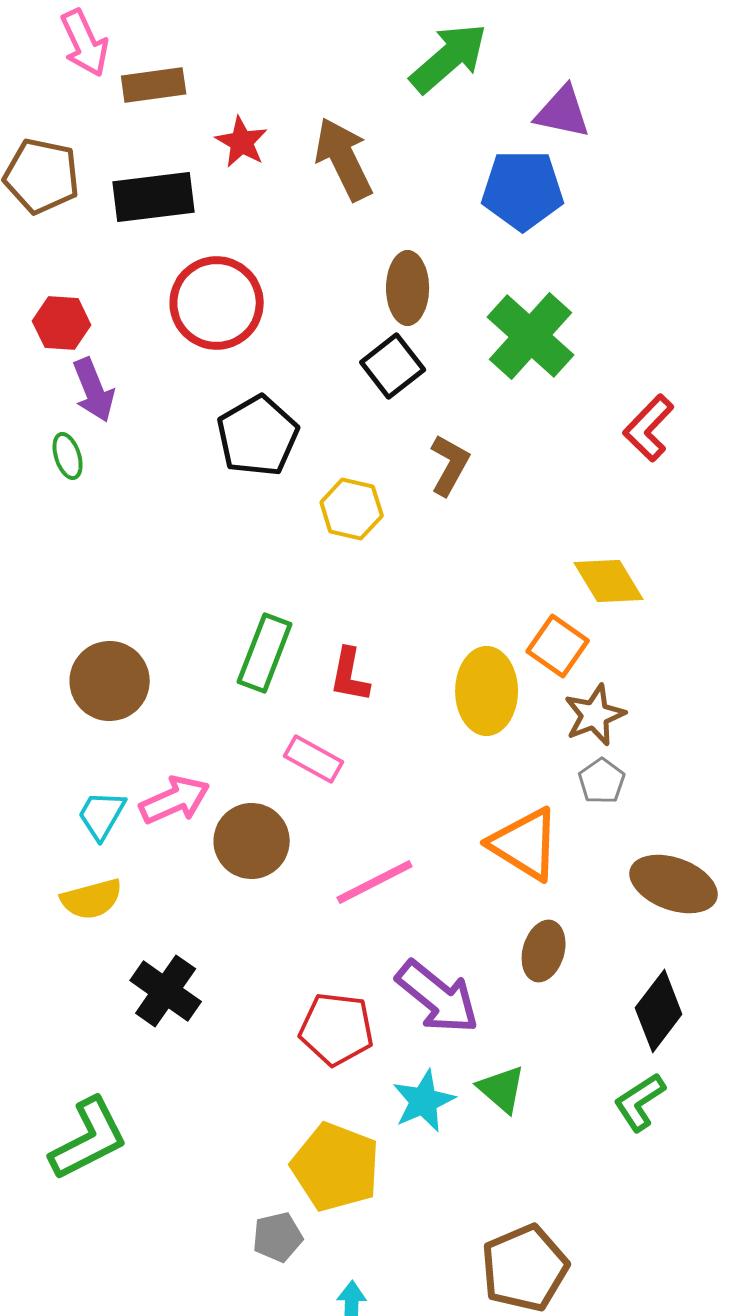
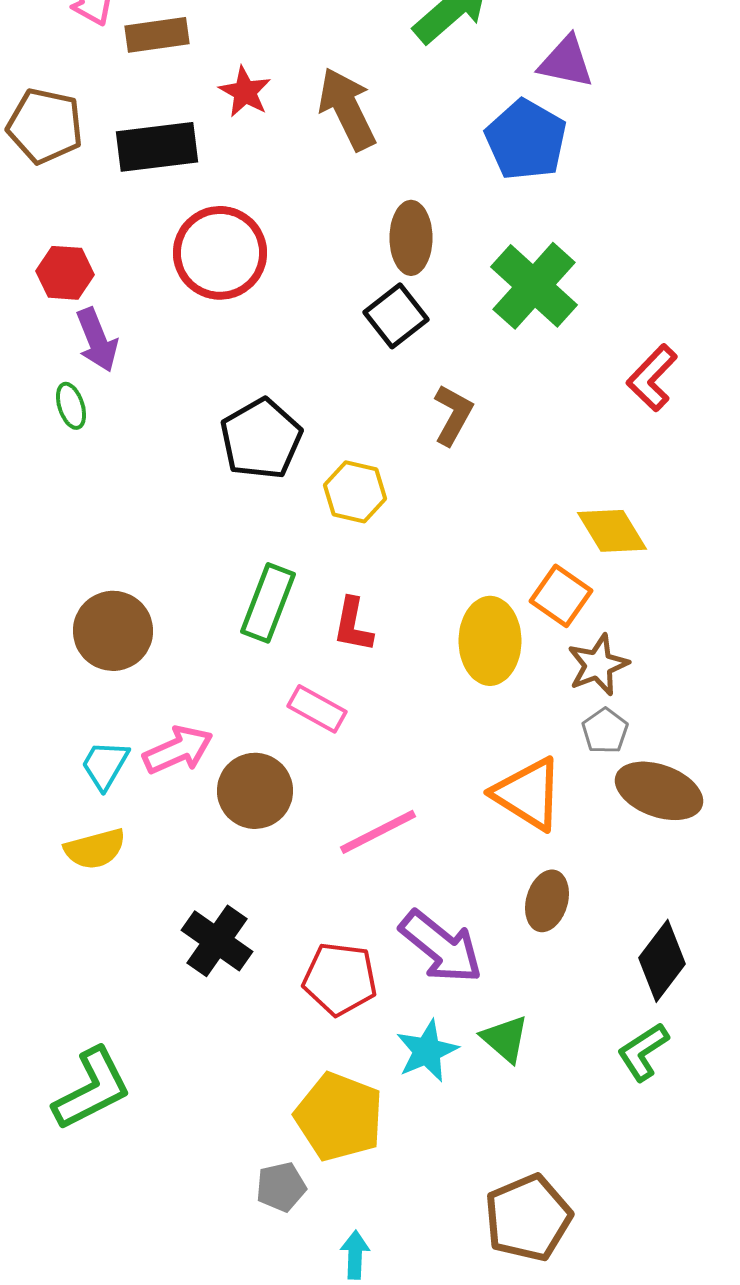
blue pentagon: (523, 190) -> (526, 140), turned 30
black pentagon: (258, 436) -> (261, 439), moved
yellow hexagon: (352, 509) -> (355, 492), moved
brown ellipse: (674, 884) -> (659, 791), moved
black cross: (166, 991) -> (217, 941), moved

